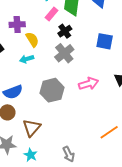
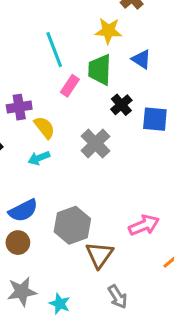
black cross: (65, 31) -> (121, 105), moved
pink arrow: (89, 84) -> (144, 225), moved
gray hexagon: (52, 90) -> (72, 225), moved
brown triangle: (32, 128) -> (99, 255), moved

